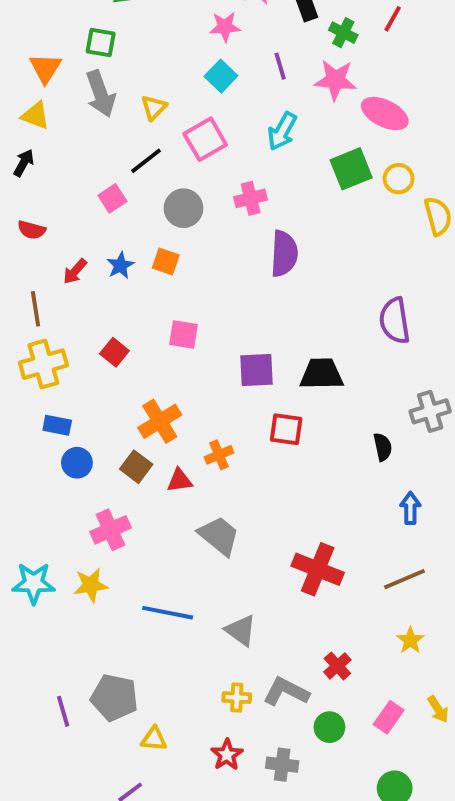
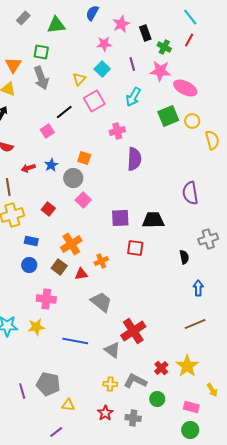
yellow triangle: (154, 108) -> (79, 79), moved
gray circle: (183, 208) -> (73, 178), moved
orange square: (166, 261) -> (84, 158), moved
red arrow: (75, 271) -> (28, 168), turned 32
pink square: (183, 334) -> (83, 200), turned 35
blue rectangle: (57, 425) -> (31, 241), moved
pink cross: (110, 530) -> (46, 299), turned 30
red cross: (318, 569) -> (133, 331), moved, turned 35
yellow star: (410, 640) -> (187, 366), moved, size x1.6
pink rectangle: (389, 717) -> (191, 407), moved, turned 70

